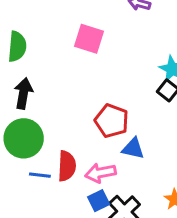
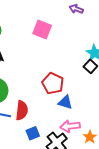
pink arrow: (100, 173) -> (70, 126), moved
blue square: (99, 201) -> (33, 133), moved

